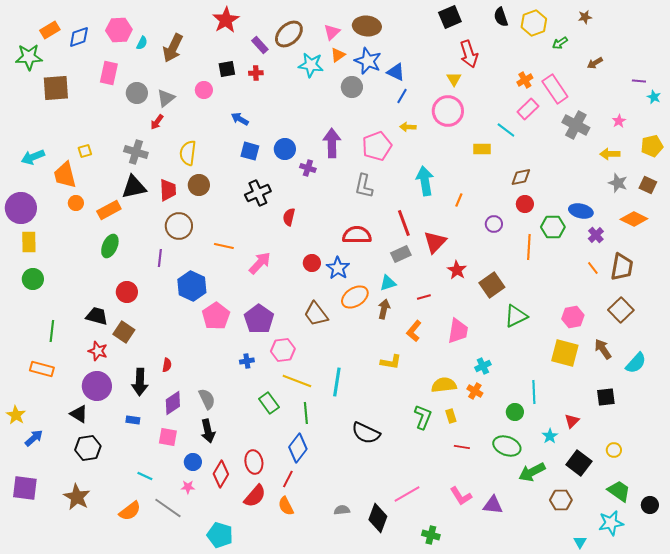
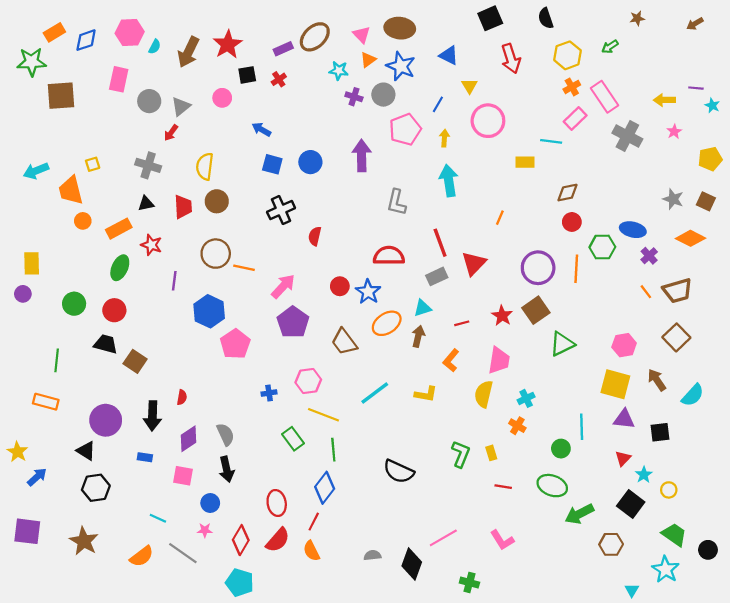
red star: (226, 20) -> (228, 44), moved
yellow hexagon: (534, 23) -> (567, 55), moved
pink triangle: (332, 32) -> (362, 35), turned -30
purple rectangle: (260, 45) -> (283, 49), turned -72
brown arrow: (595, 63) -> (695, 24), moved
cyan star: (311, 65) -> (339, 71), size x0.7
blue triangle: (396, 72) -> (449, 55), moved
red cross: (256, 73) -> (279, 79), turned -32
yellow triangle: (454, 79) -> (469, 86), moved
yellow arrow: (408, 127) -> (444, 138), turned 91
cyan line: (506, 130) -> (551, 141), turned -30
pink pentagon: (377, 146) -> (405, 129), moved
yellow arrow: (610, 154) -> (664, 100), moved
purple cross: (308, 168) -> (354, 97), moved
cyan arrow: (425, 181) -> (449, 181), moved
black triangle: (134, 187) -> (146, 203), size x0.6
purple circle: (21, 208) -> (23, 294), moved, size x0.5
purple circle: (494, 224) -> (538, 268), moved, size x1.8
brown circle: (179, 226) -> (216, 254), moved
brown trapezoid: (622, 267) -> (677, 291), turned 64
red star: (457, 270) -> (502, 316), moved
green circle: (33, 279) -> (74, 304), moved
red circle: (127, 292) -> (114, 310), moved
purple pentagon: (259, 319) -> (293, 322), moved
red star: (98, 351) -> (151, 245), moved
cyan line: (337, 382) -> (375, 393), moved, turned 44
yellow semicircle: (444, 385) -> (484, 394), moved, turned -70
cyan star: (550, 436) -> (644, 475), moved
red diamond: (221, 474) -> (241, 540), moved
purple triangle: (493, 505) -> (624, 419), moved
cyan star: (611, 523) -> (665, 569), turned -30

